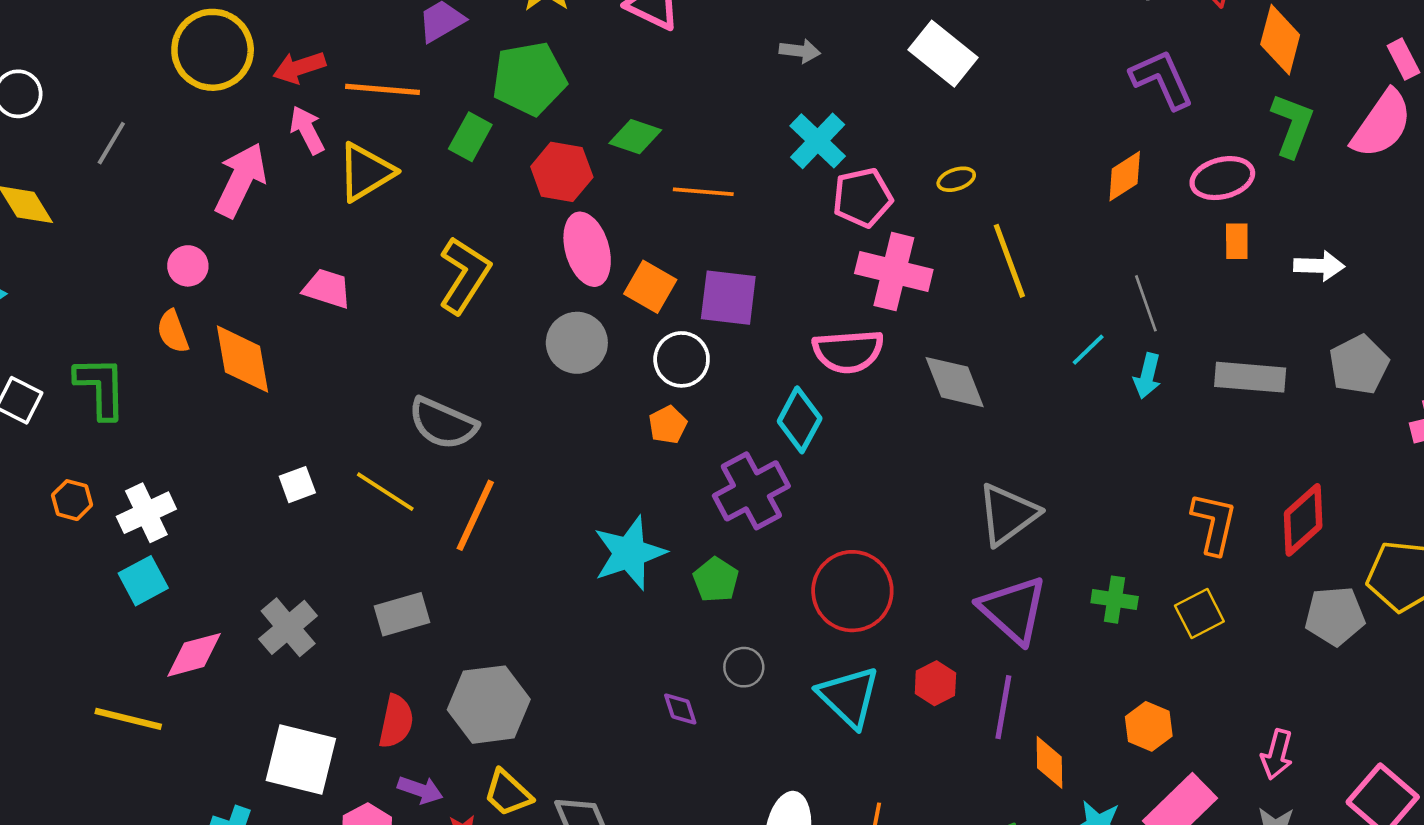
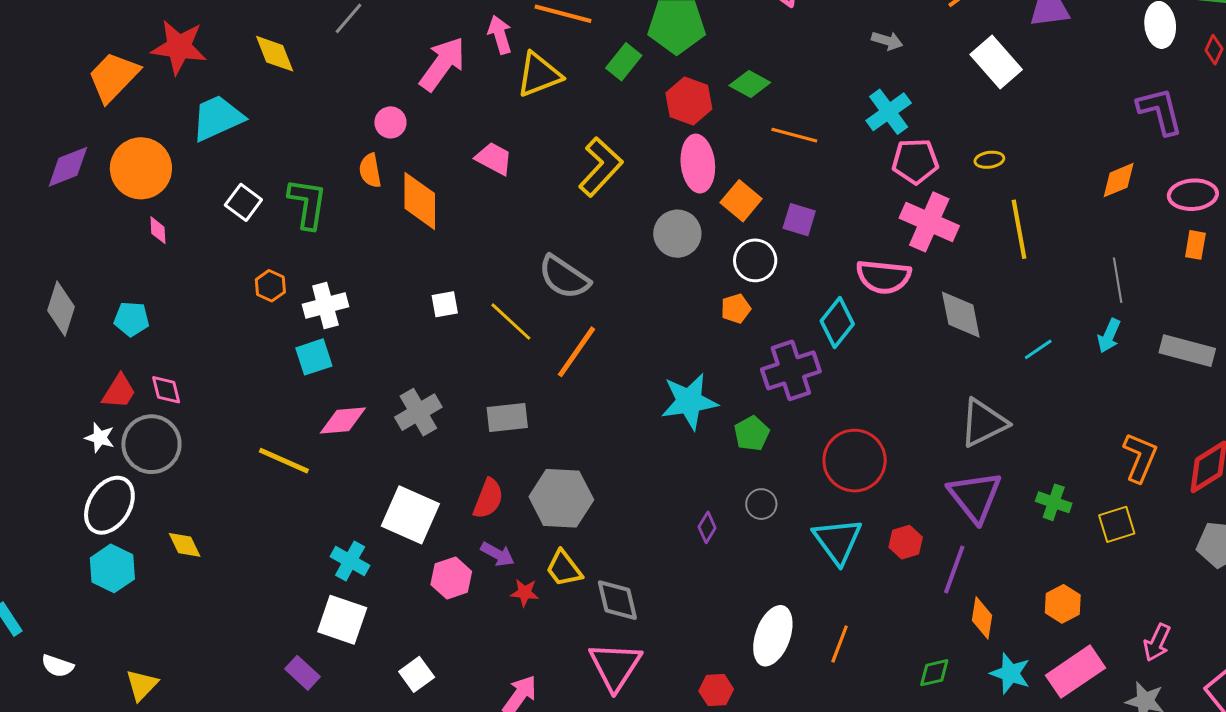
purple square: (728, 298) -> (799, 220), size x0.7
cyan line: (1088, 350) -> (1038, 349), moved
purple diamond: (680, 709) -> (707, 527), turned 40

